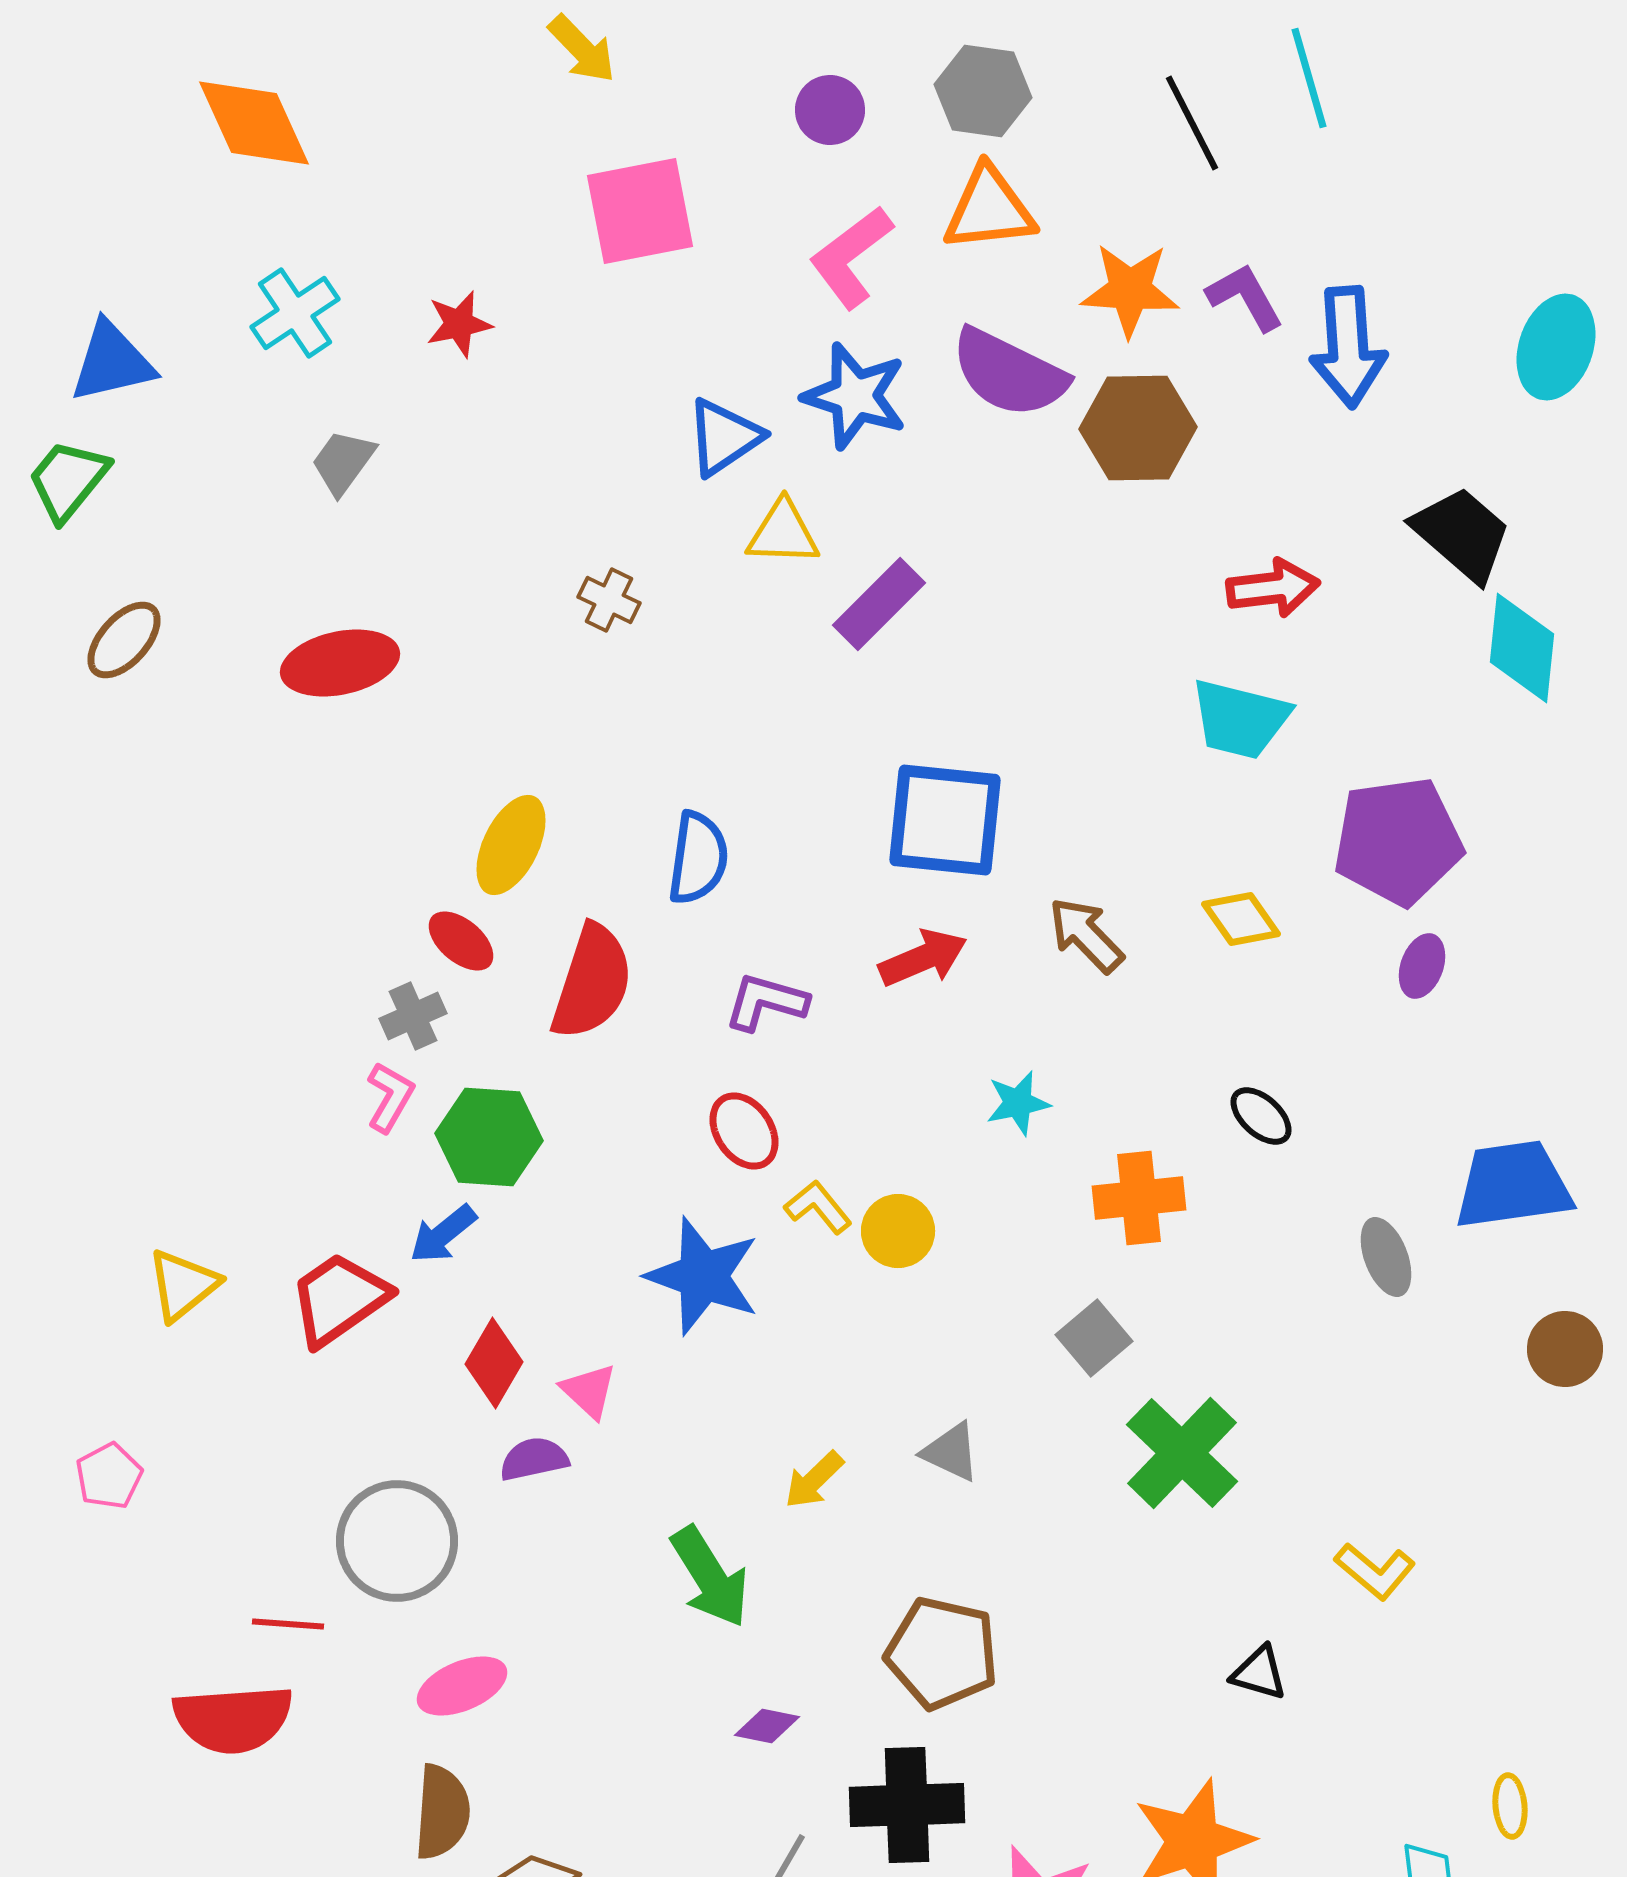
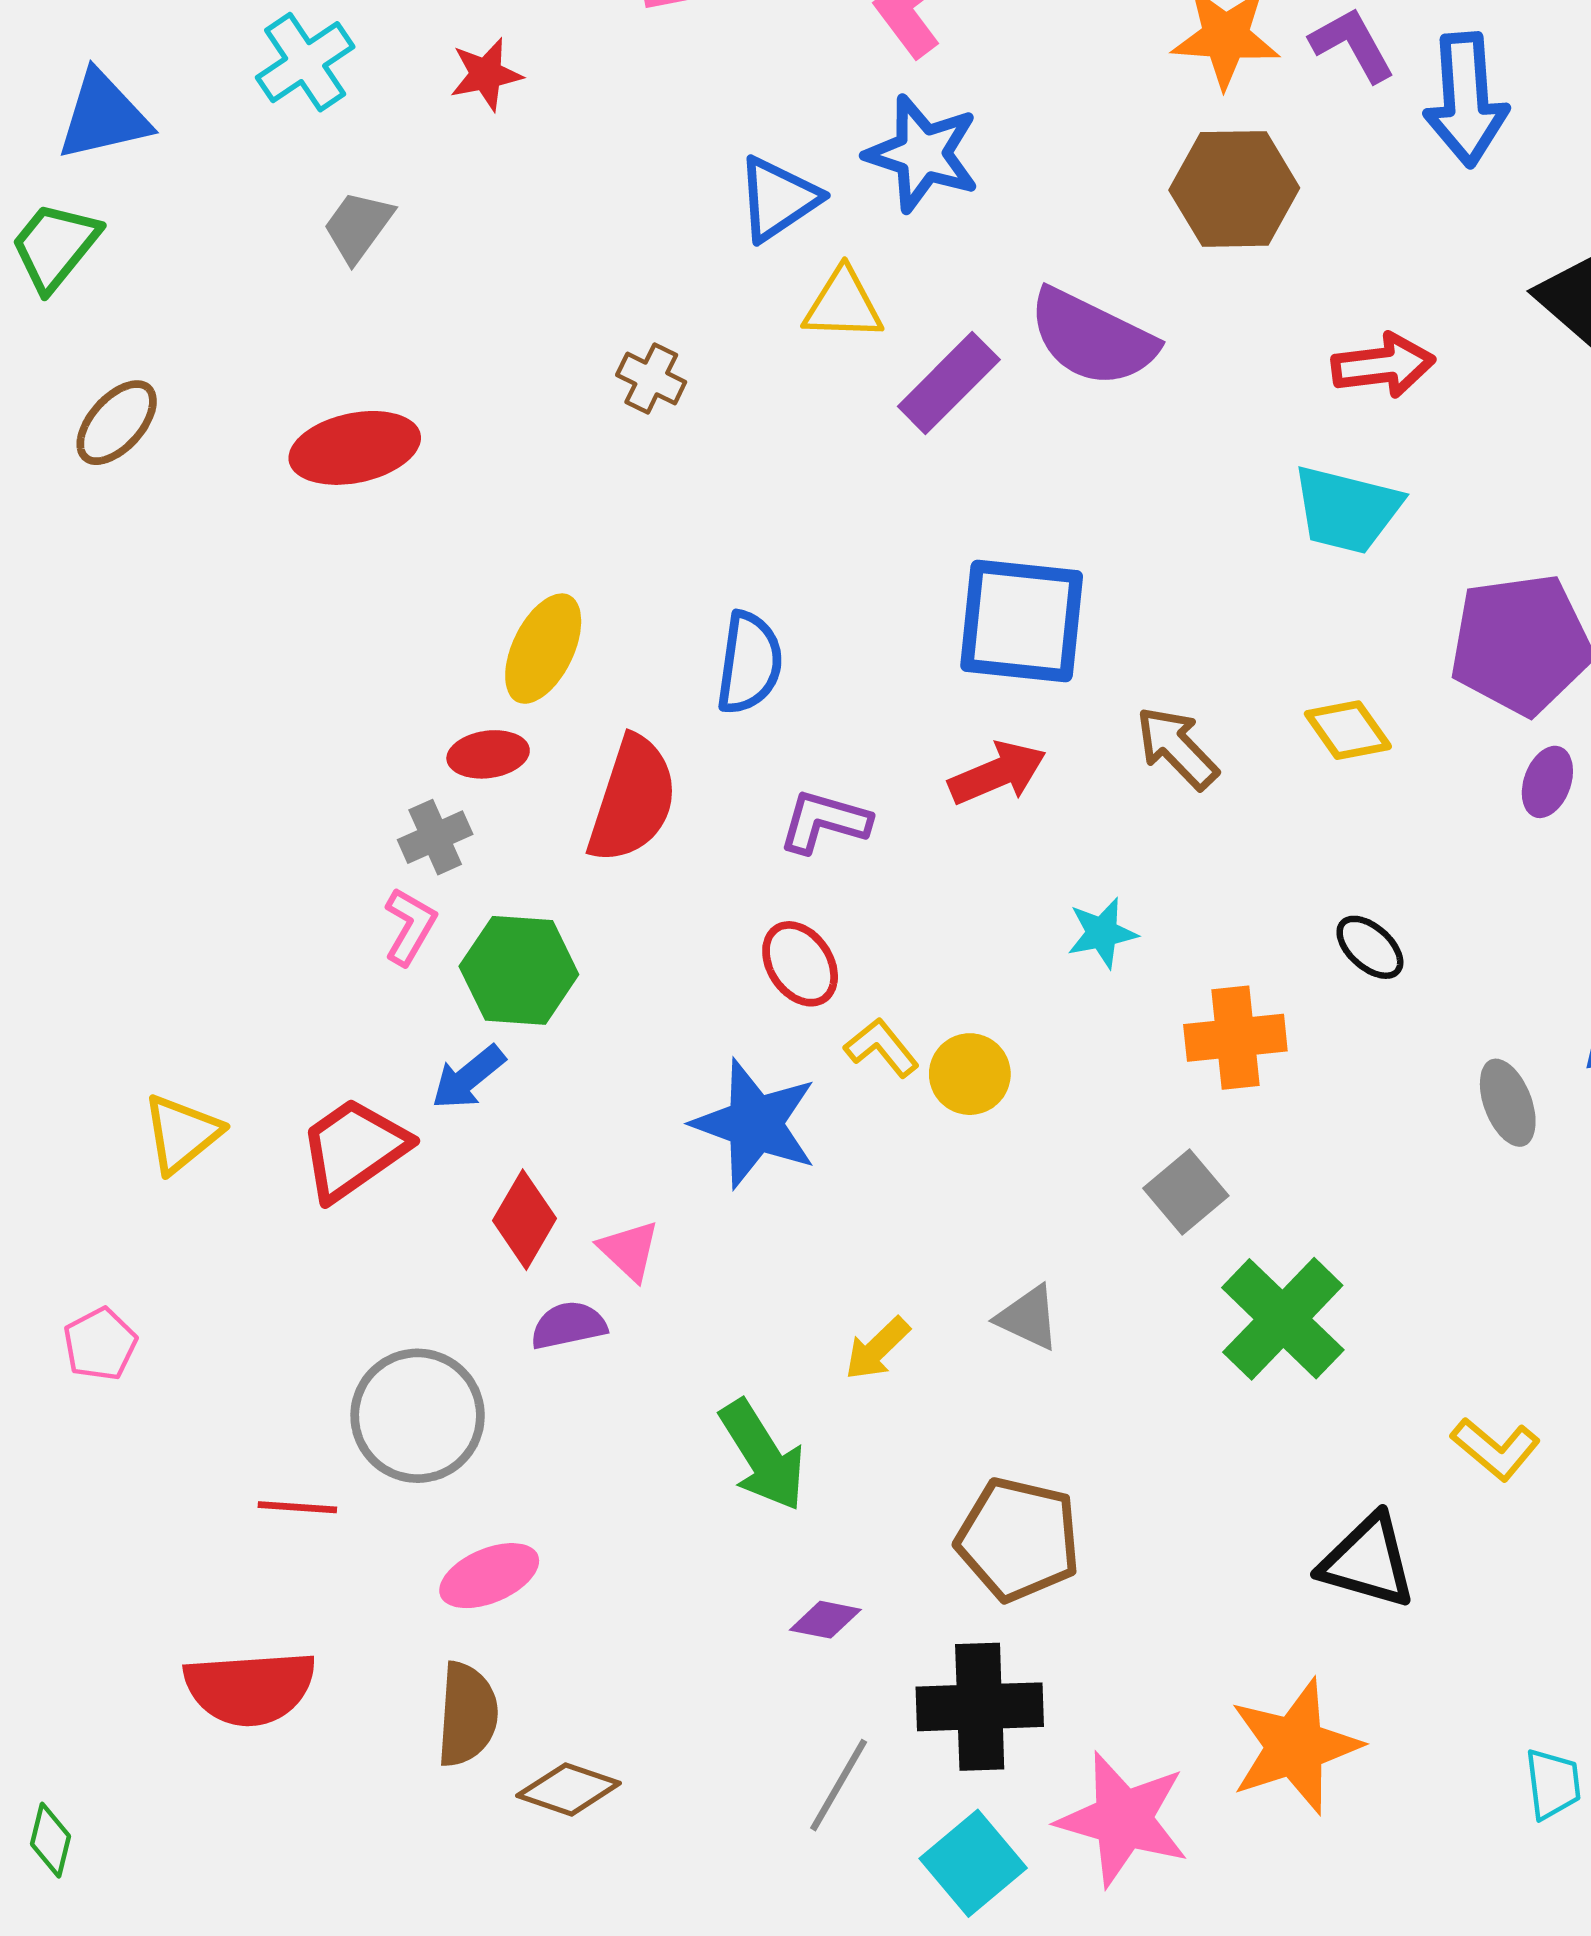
purple semicircle: (1009, 373) -> (1092, 338), moved
red ellipse: (461, 941) -> (488, 754), turned -48
black triangle: (1259, 1673) -> (1368, 1561), size x1.6
red semicircle: (233, 1719) -> (250, 1688), moved

